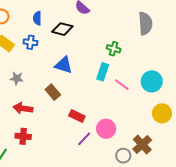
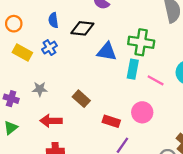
blue cross: (30, 42) -> (49, 48), turned -32
green cross: (114, 49) -> (141, 42), size x1.6
blue triangle: (64, 65) -> (107, 52), moved
pink circle: (106, 129) -> (142, 112), moved

